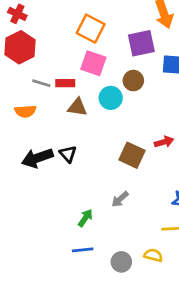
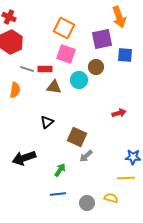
orange semicircle: (25, 111) -> (15, 90), turned -77
black triangle: (68, 154) -> (47, 122), turned 32
brown square: (132, 155) -> (77, 137), moved
black arrow: (37, 158) -> (24, 158), moved

